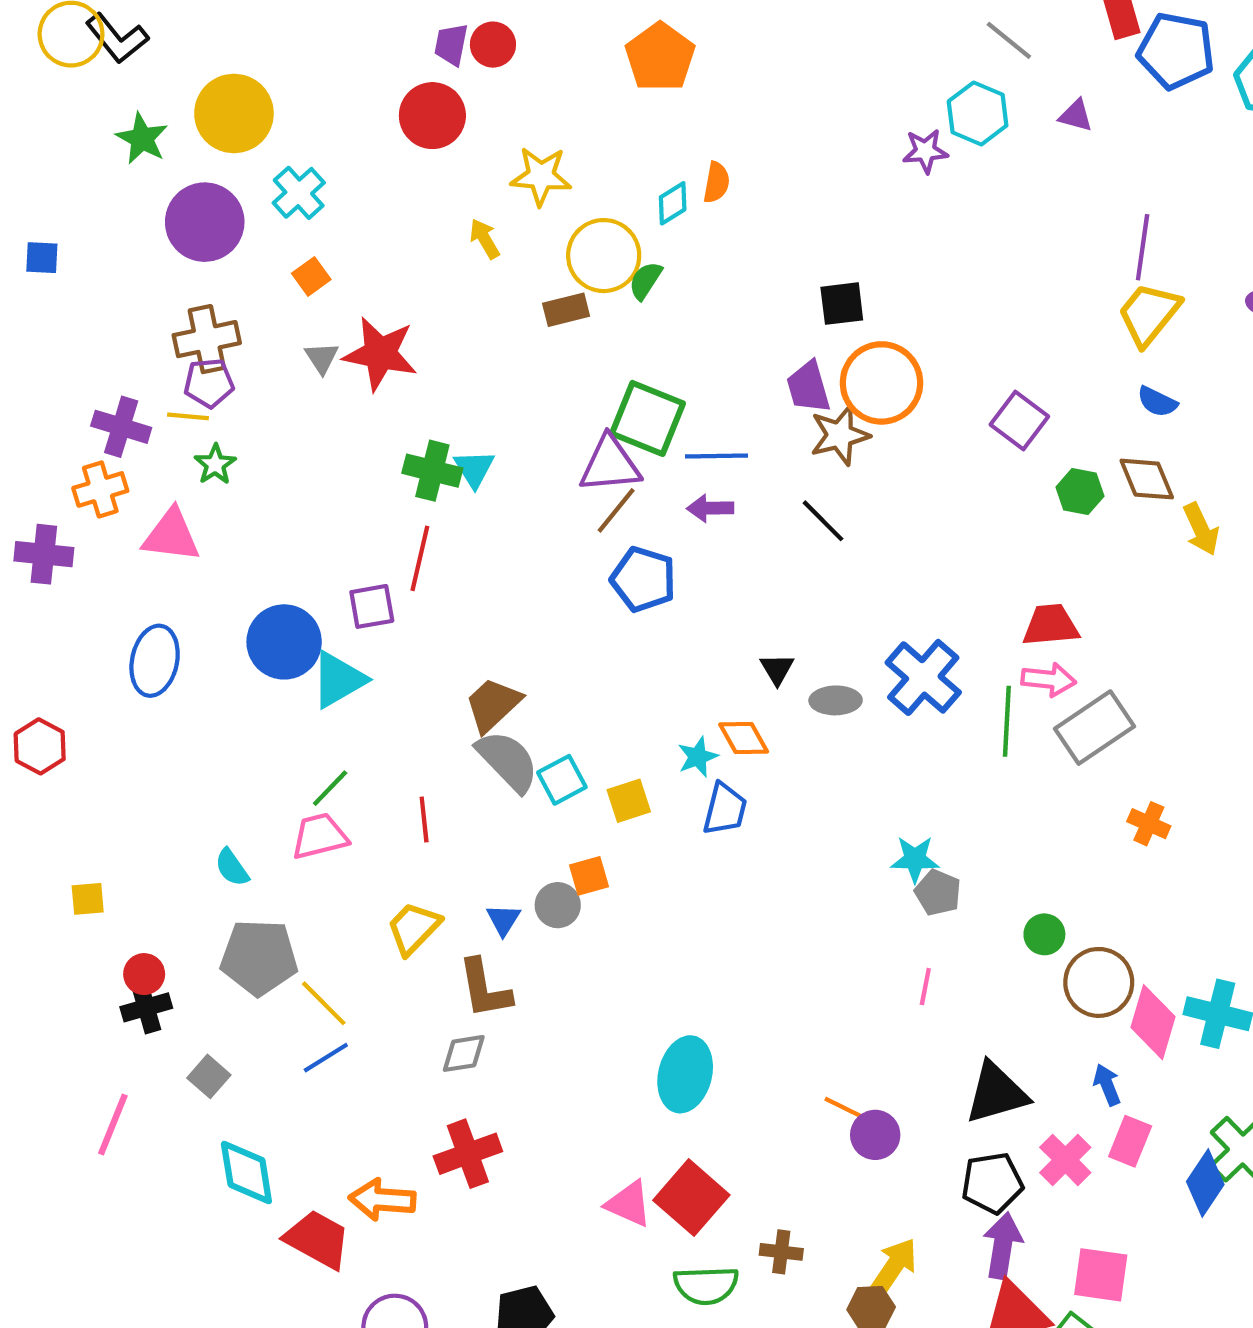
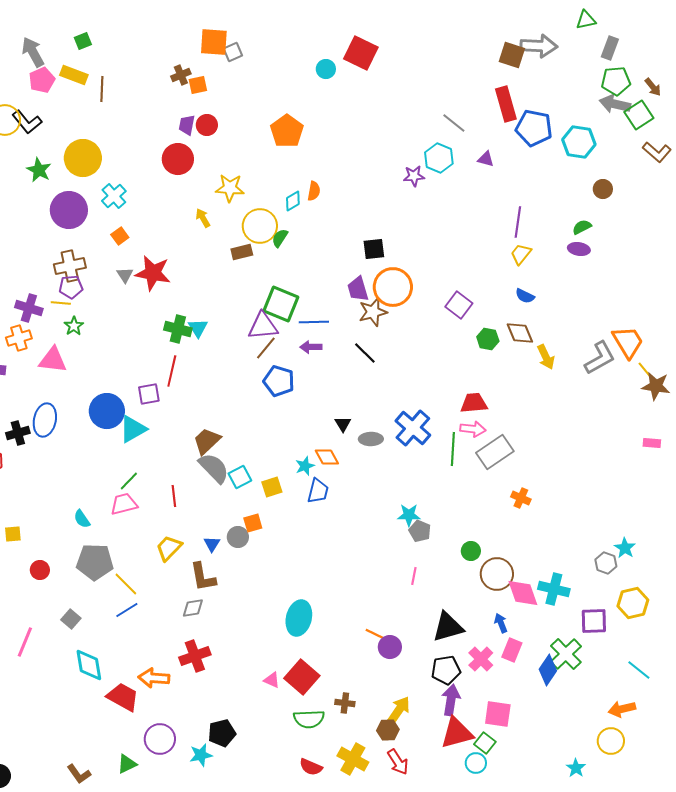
yellow trapezoid: (1149, 314) -> (521, 254), size x0.7
black cross: (146, 1007) -> (18, 433), moved
pink diamond: (1153, 1022) -> (523, 593), turned -36
pink triangle: (629, 1204) -> (272, 680), size x0.7

